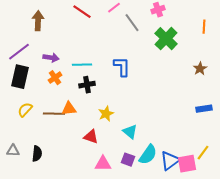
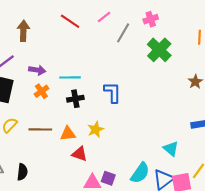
gray line: (132, 23) -> (123, 33), turned 66
blue L-shape: (122, 67) -> (113, 92), moved
orange triangle: (69, 109) -> (68, 134), moved
cyan triangle: (130, 132) -> (171, 149), moved
purple square: (128, 160) -> (108, 178), moved

